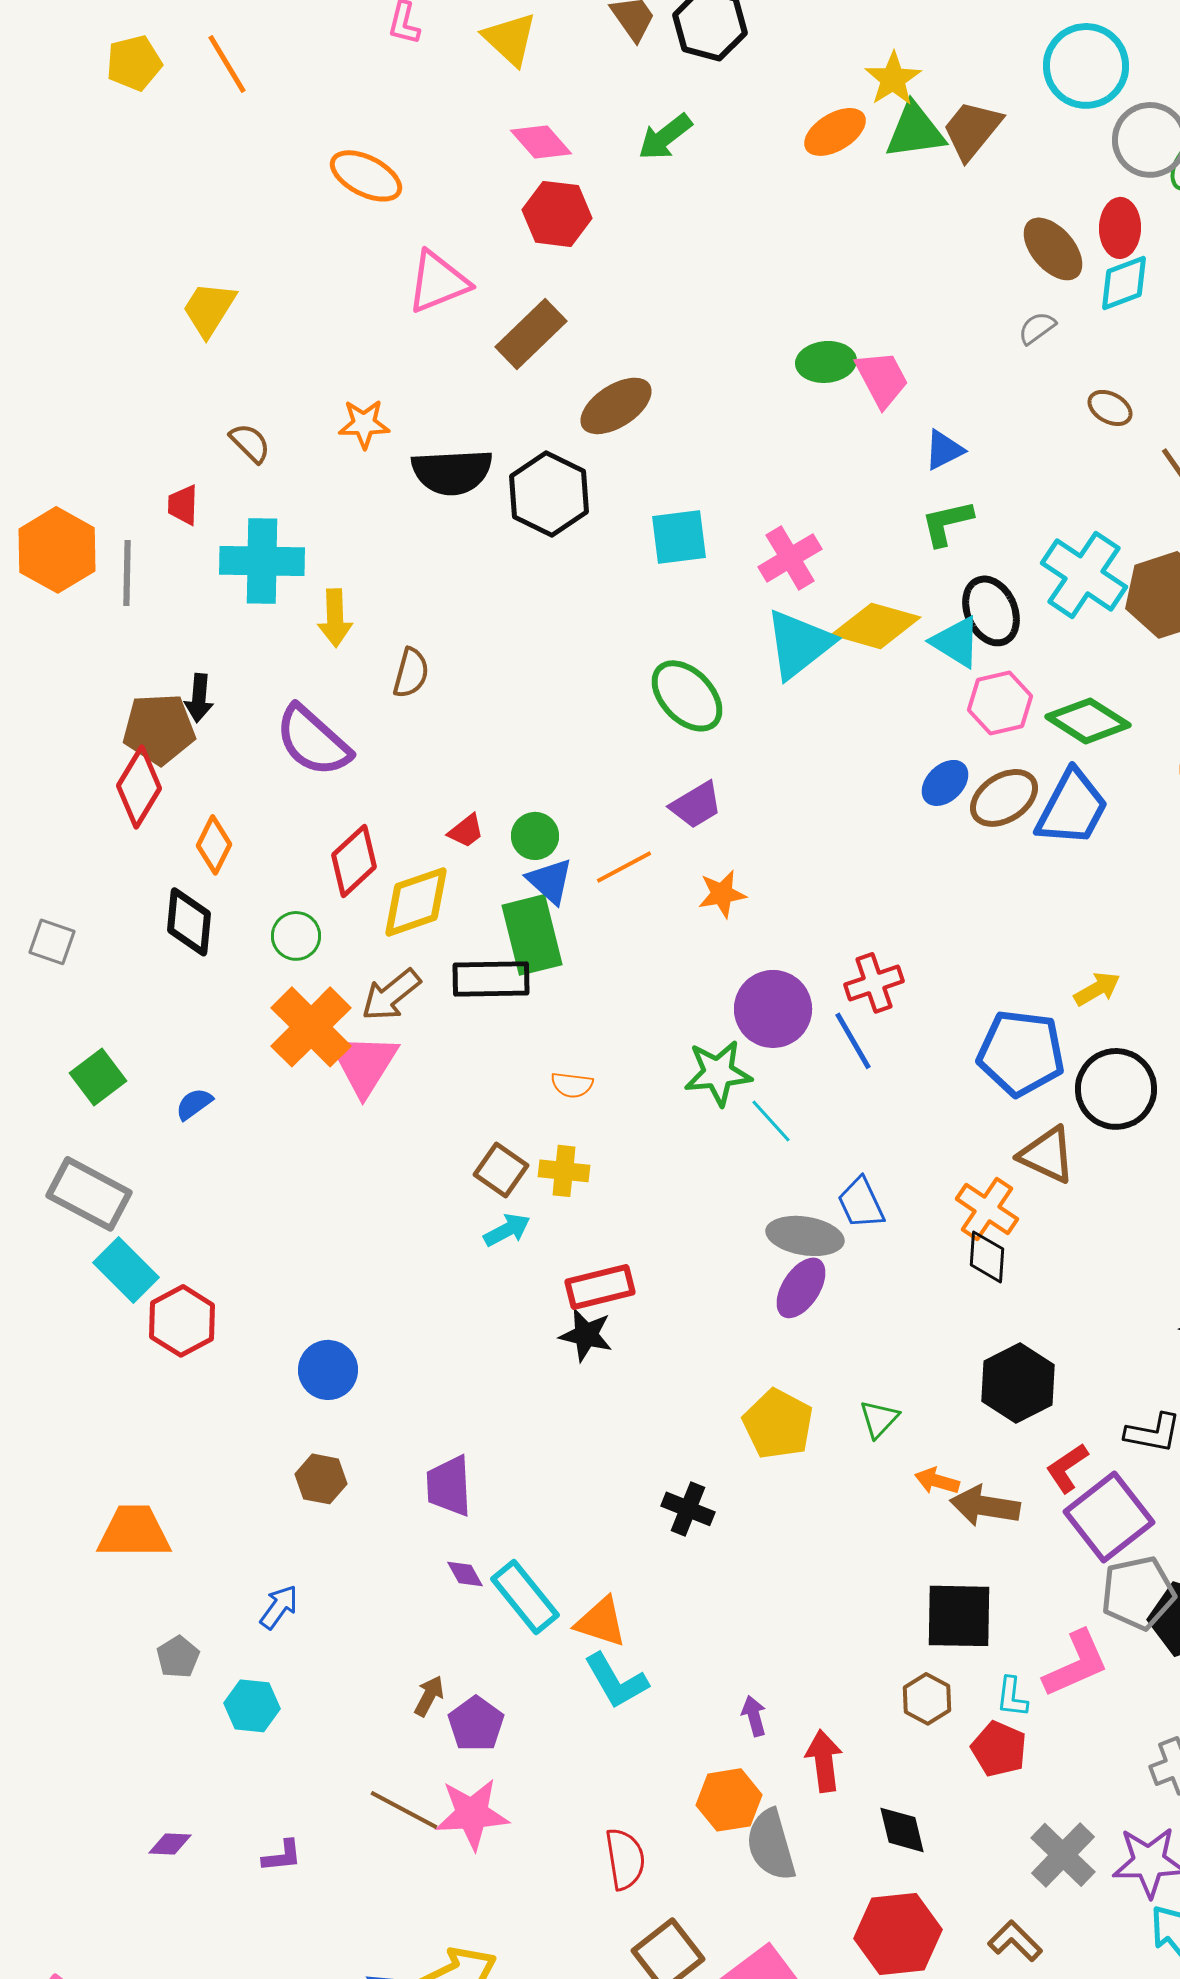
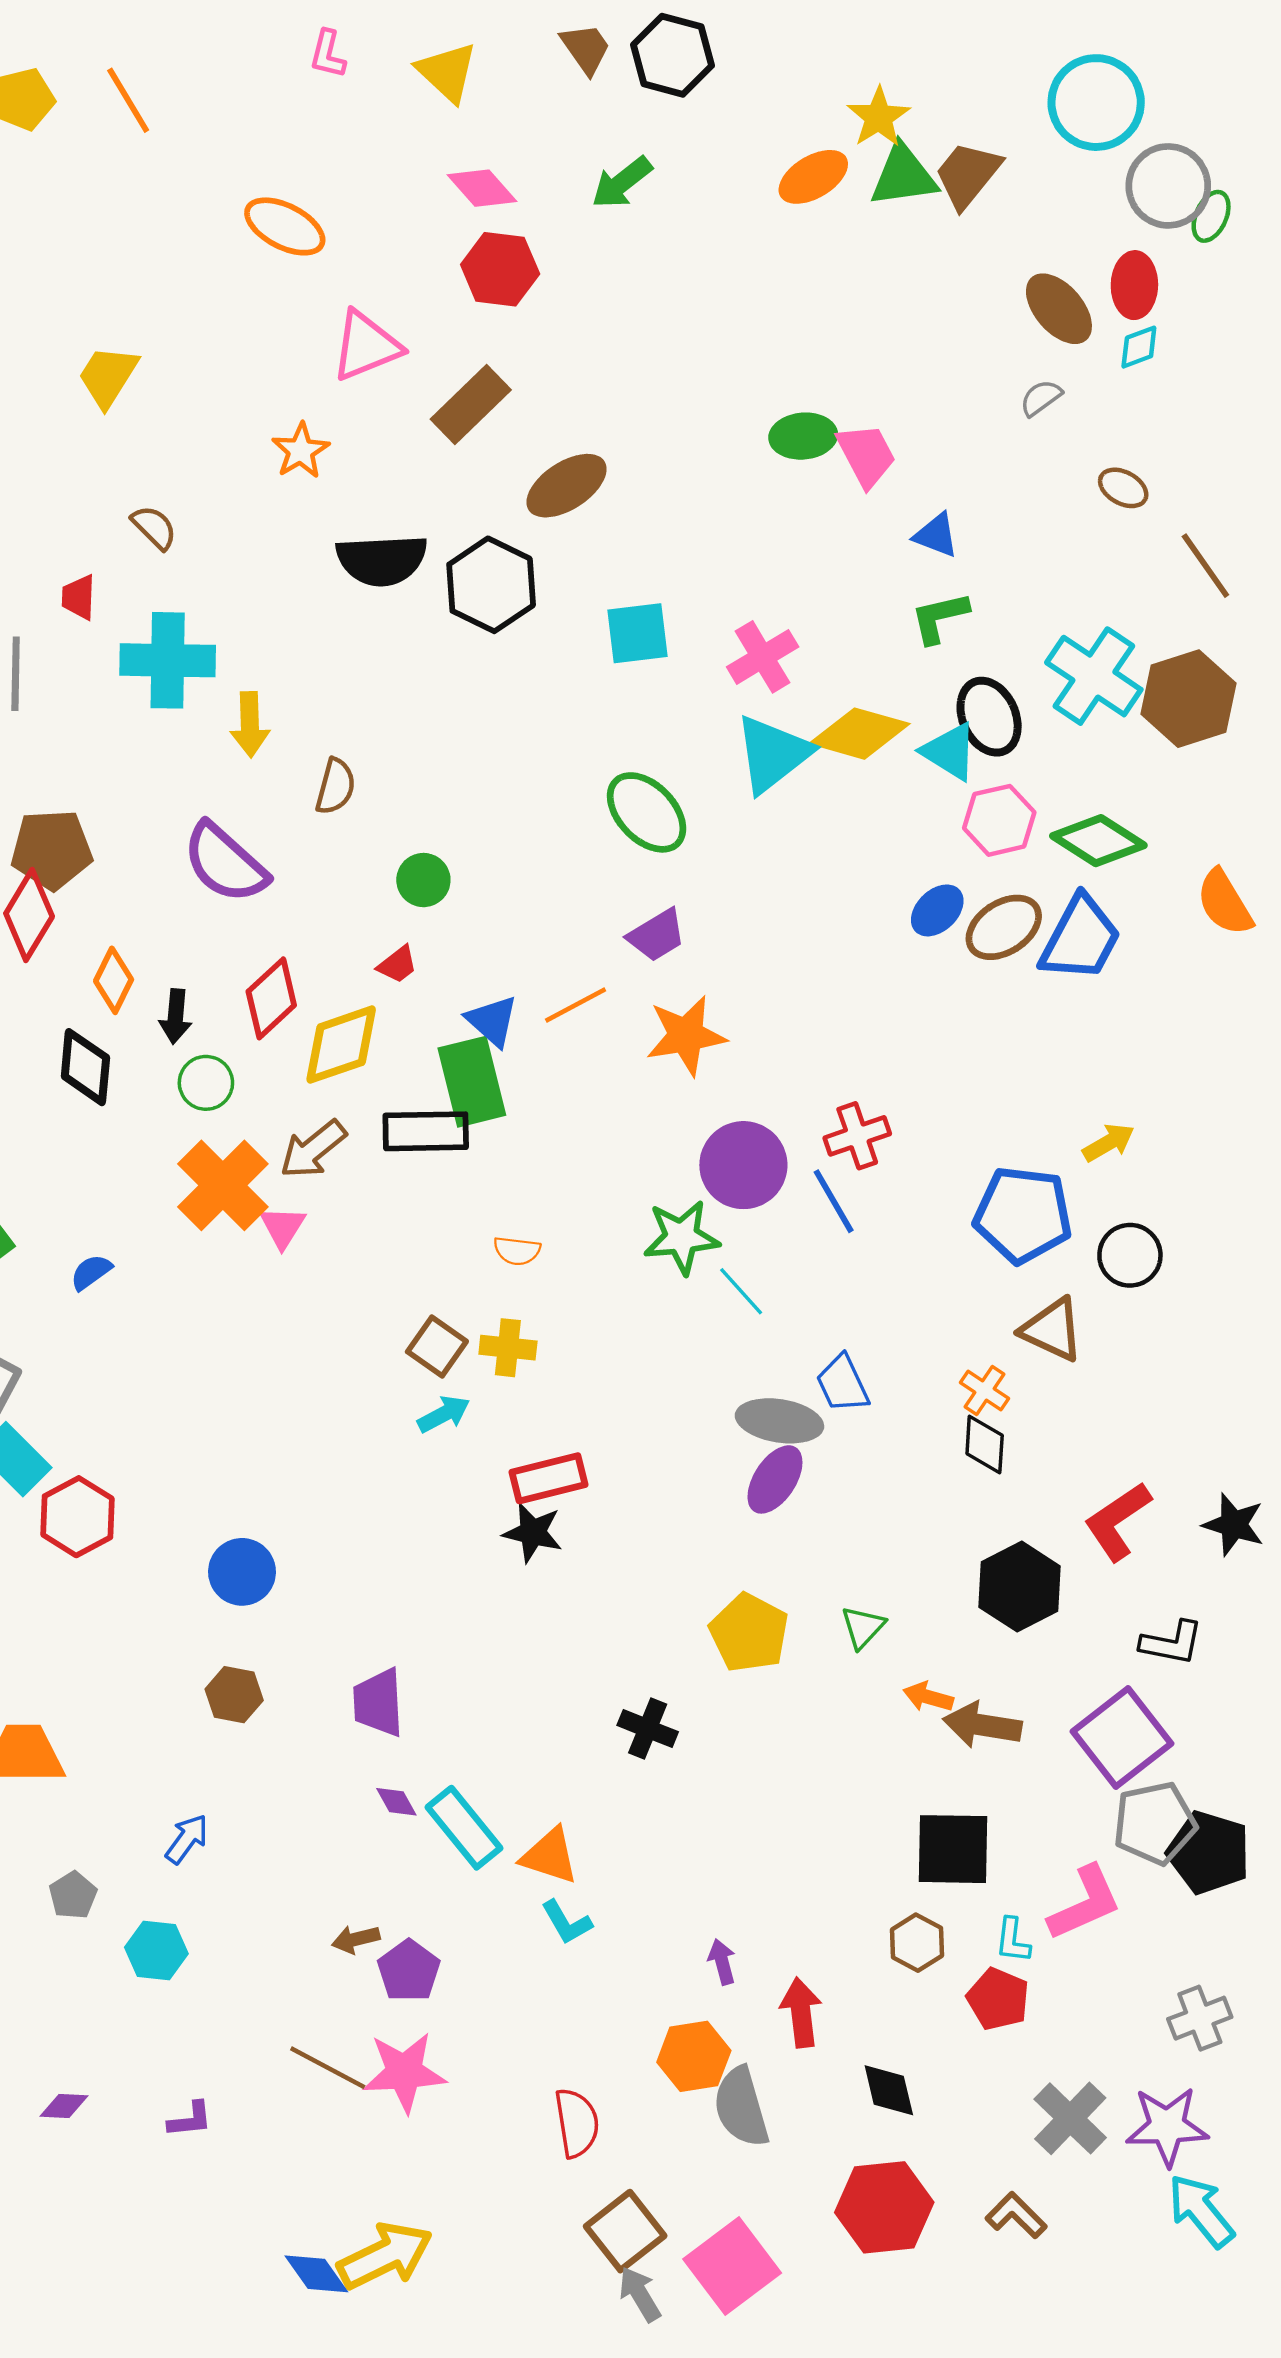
cyan diamond: (1124, 283) -> (1139, 347), size x0.7
orange star: (364, 424) -> (301, 451), moved, turned -30
blue triangle: (944, 450) -> (936, 535), turned 48
black arrow: (199, 698) -> (176, 1016), moved
green circle: (535, 836) -> (423, 880), moved
orange star: (722, 894) -> (686, 1036), size x1.5
pink triangle: (364, 1064) -> (283, 1227), size x0.6
black circle: (1116, 1089) -> (1130, 1255), size x0.7
orange cross: (987, 1209) -> (985, 1390), size x0.7
red L-shape: (1067, 1468) -> (1118, 1521), moved, size x1.4
cyan L-shape: (616, 1681) -> (567, 1922), size x0.7
brown arrow: (429, 1696) -> (356, 1939), turned -132

